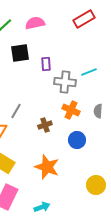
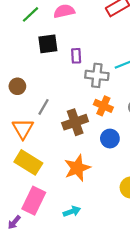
brown cross: (45, 125) -> (75, 122), size x1.6
orange star: (47, 167) -> (77, 168), turned 30

